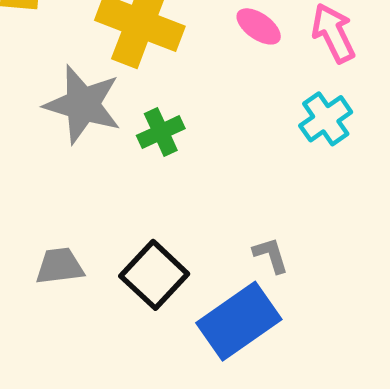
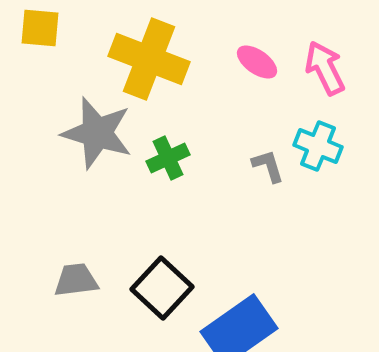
cyan cross: (326, 119) -> (318, 146), turned -33
gray L-shape: (271, 255) -> (268, 166), moved

